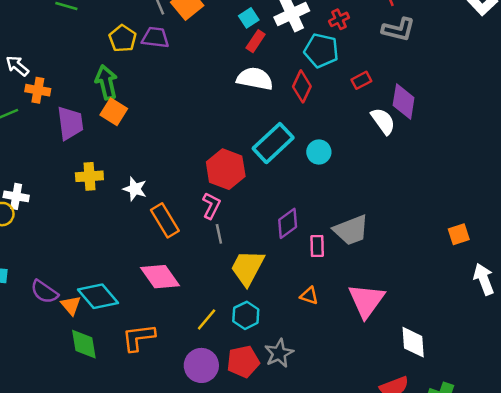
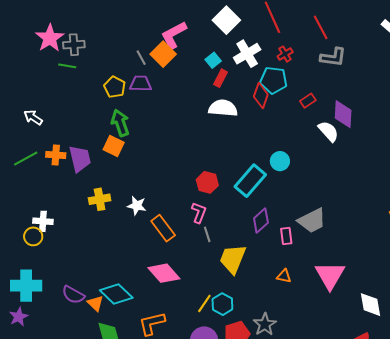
green arrow: (106, 82) -> (120, 123), moved
red diamond: (302, 86) -> (261, 95), moved
orange cross: (38, 90) -> (56, 155), moved
cyan rectangle: (273, 143) -> (250, 181), moved
red hexagon: (226, 169) -> (207, 182), size x0.7
cyan hexagon: (246, 315) -> (222, 304), moved

